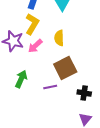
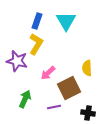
yellow semicircle: (59, 38) -> (87, 68), moved
pink arrow: (35, 46) -> (48, 73), moved

